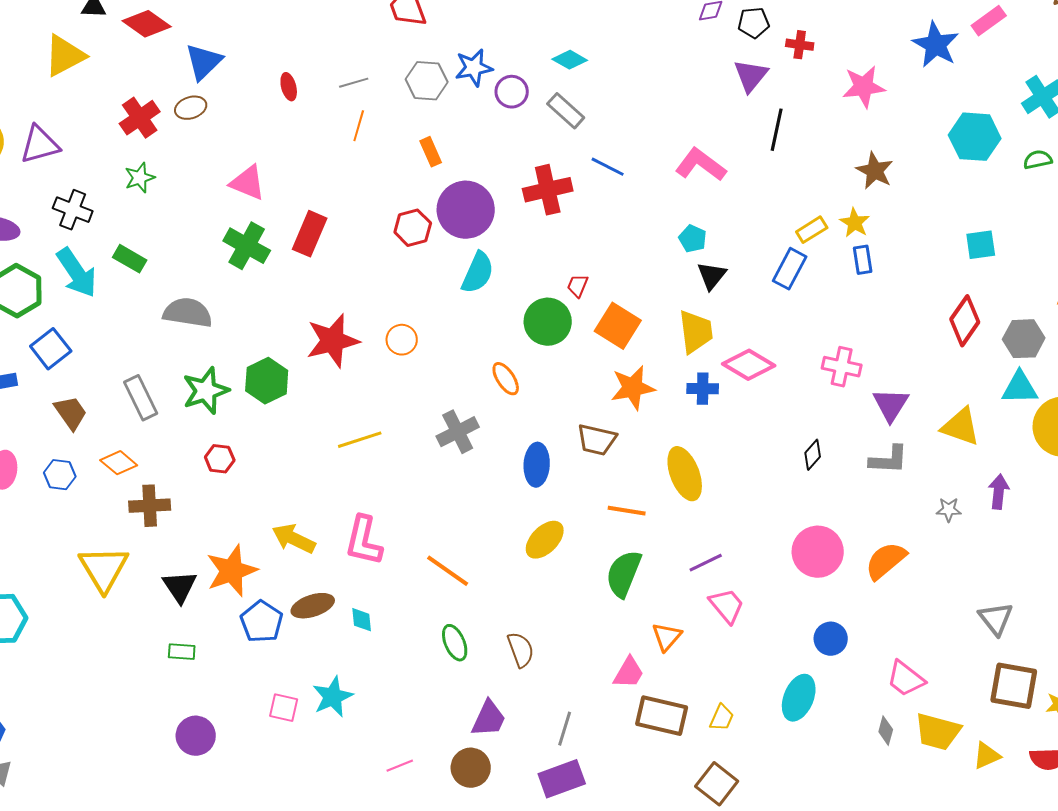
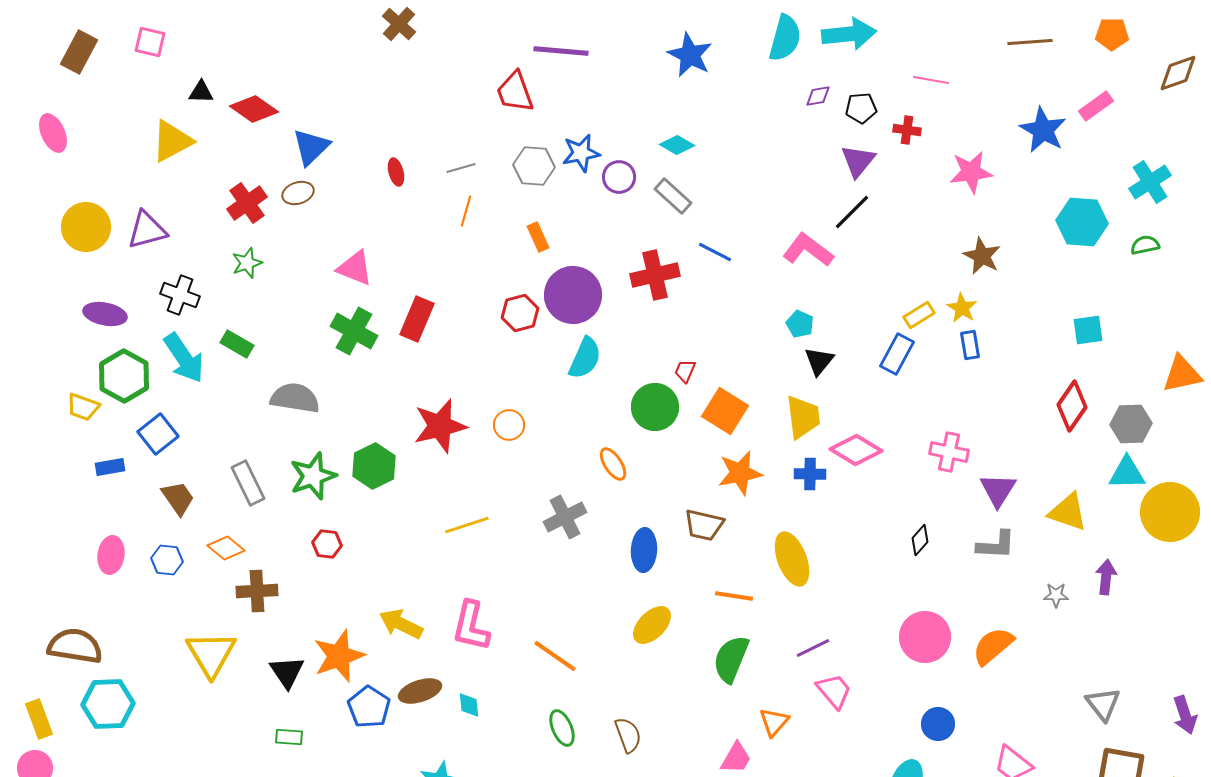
black line: (777, 130) -> (852, 212), moved, turned 33

